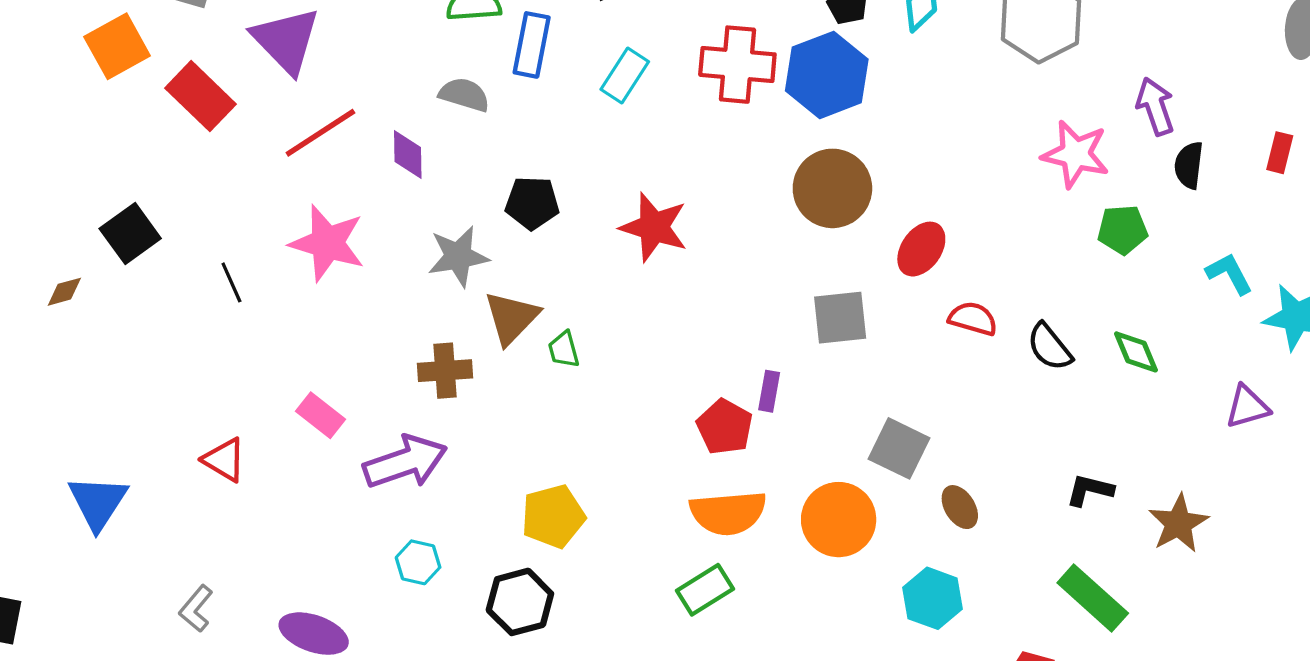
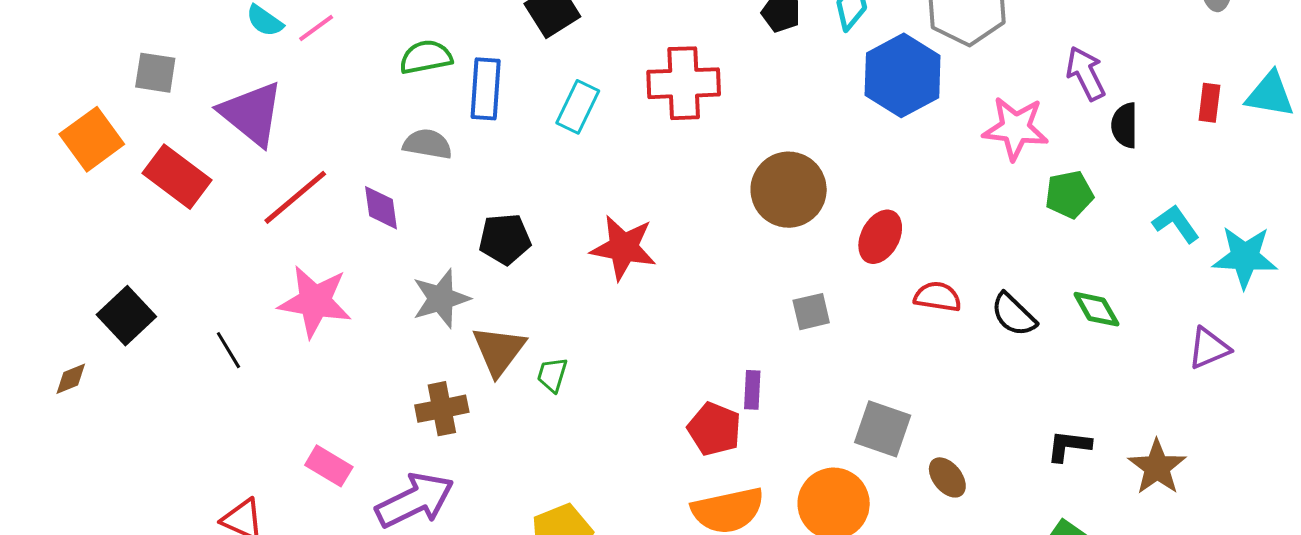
blue hexagon: (827, 75) -> (903, 75), moved
gray square: (840, 318) -> (811, 312), size x0.7
green trapezoid: (564, 350) -> (552, 375), turned 39

